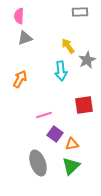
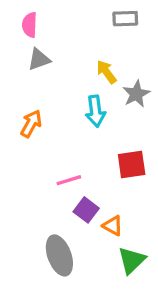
orange triangle: (72, 144) -> (113, 226), turned 40
green triangle: (71, 166) -> (132, 260), moved

